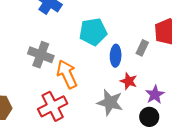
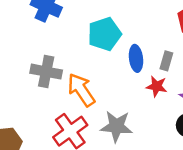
gray rectangle: (142, 48) -> (166, 61), moved
gray star: (110, 102) -> (116, 126), moved

